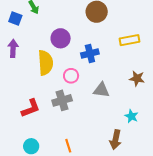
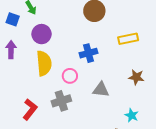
purple circle: (61, 38) -> (42, 34), moved
red L-shape: (31, 108) -> (30, 109), turned -30

